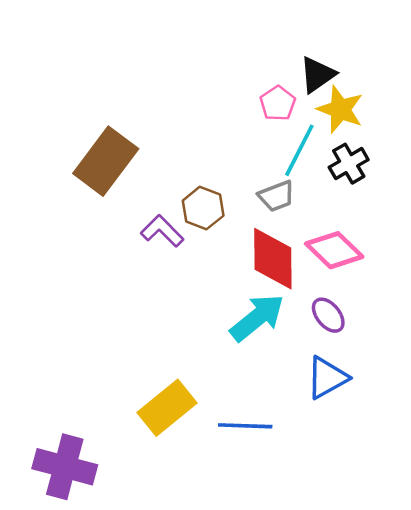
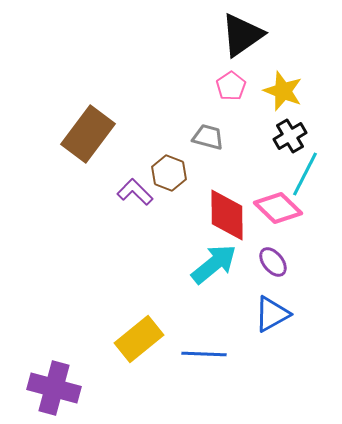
black triangle: (317, 75) -> (242, 35), moved, size x1.4
cyan line: (299, 150) -> (305, 174), moved
gray trapezoid: (276, 196) -> (208, 137), moved, turned -144

